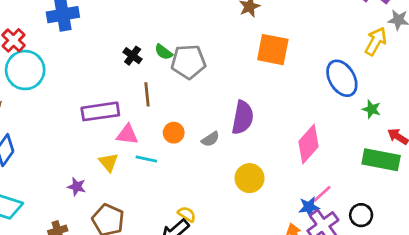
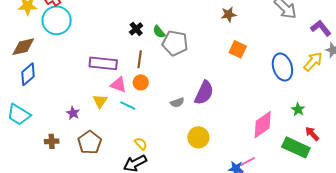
orange square: (273, 50) -> (238, 49), size x0.7
blue ellipse: (342, 78) -> (282, 67), moved
orange circle: (174, 133) -> (141, 82), moved
pink diamond: (309, 144) -> (263, 125), moved
yellow semicircle: (187, 214) -> (141, 144), moved

